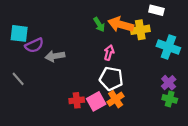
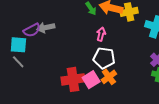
cyan square: (19, 33) -> (18, 45), moved
gray arrow: (55, 56) -> (46, 28), moved
red cross: (77, 100) -> (73, 79), size x1.6

